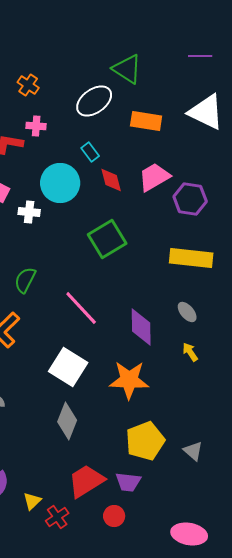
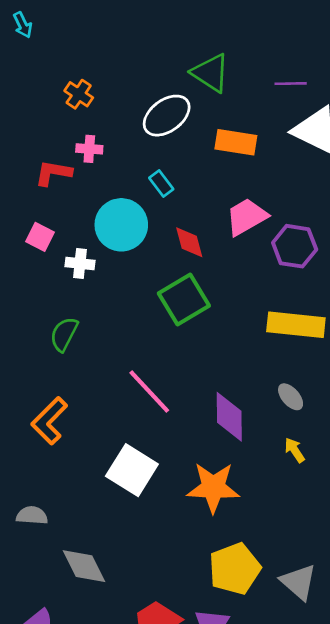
purple line: (200, 56) -> (291, 84), moved
red diamond: (111, 180) -> (189, 242), moved
green semicircle: (25, 280) -> (64, 334), moved
gray diamond: (67, 421) -> (84, 566), moved, turned -48
gray triangle: (193, 451) -> (299, 582), size x1.4

